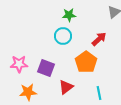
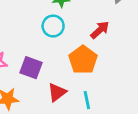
cyan line: (99, 93) -> (87, 100), moved

